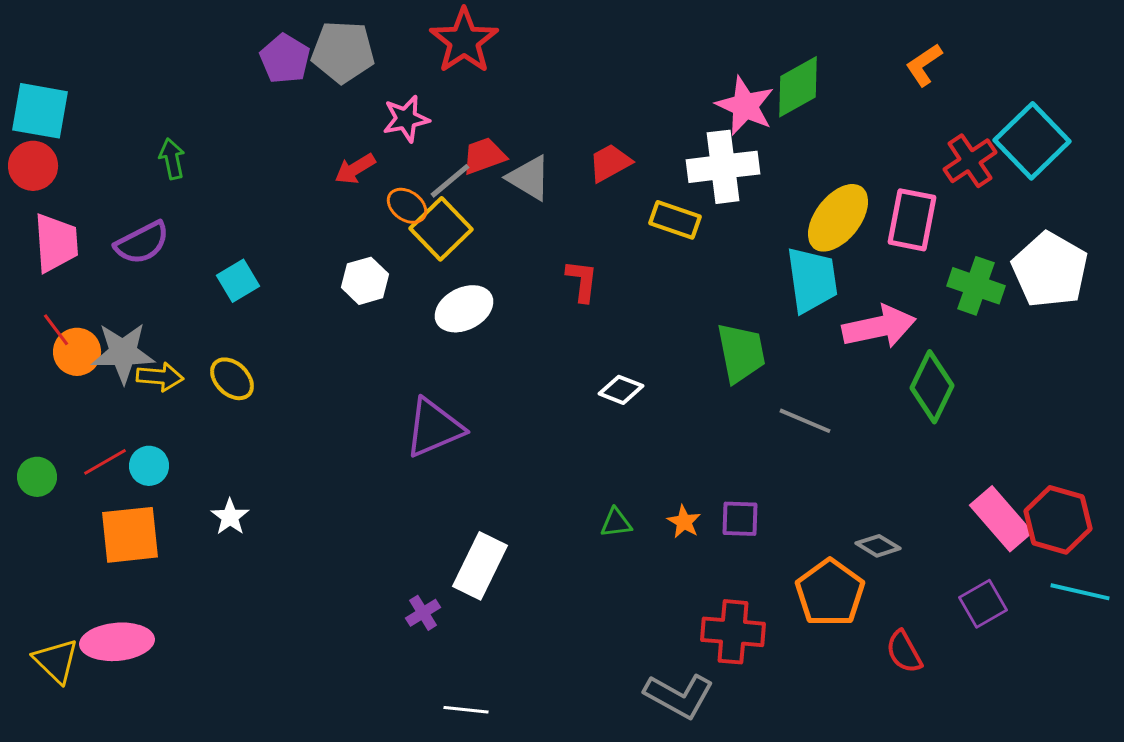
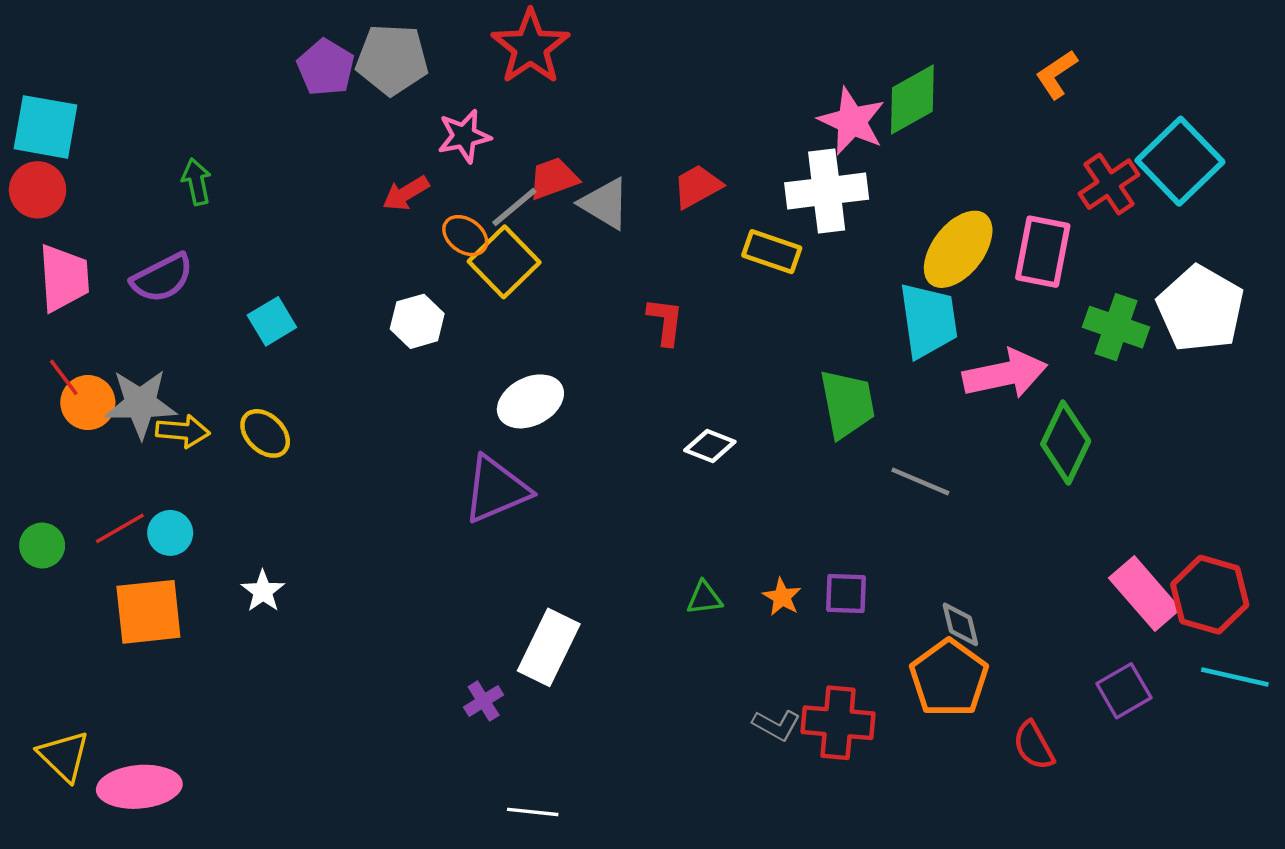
white ellipse: (464, 309) -> (530, 401), moved
gray diamond: (878, 546) -> (960, 624), moved, turned 45
pink ellipse: (117, 642) -> (139, 787), moved
gray L-shape: (679, 696) -> (776, 725), moved, size x0.6

